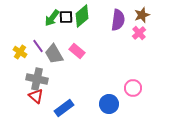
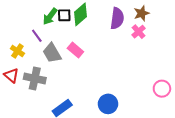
purple line: (38, 46) -> (37, 36), moved
pink circle: (133, 88) -> (162, 89), moved
red triangle: (36, 96) -> (11, 75), moved

